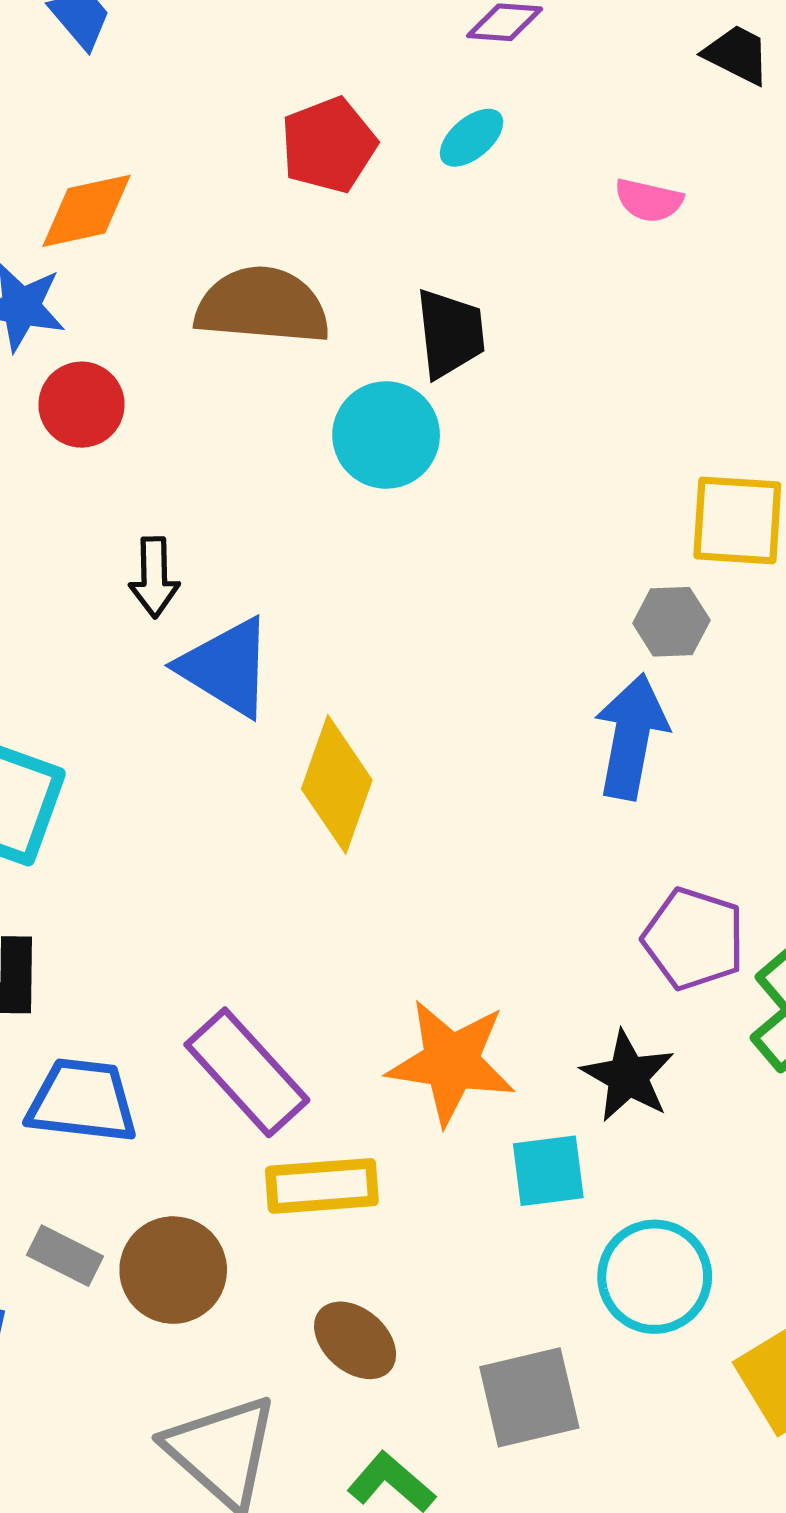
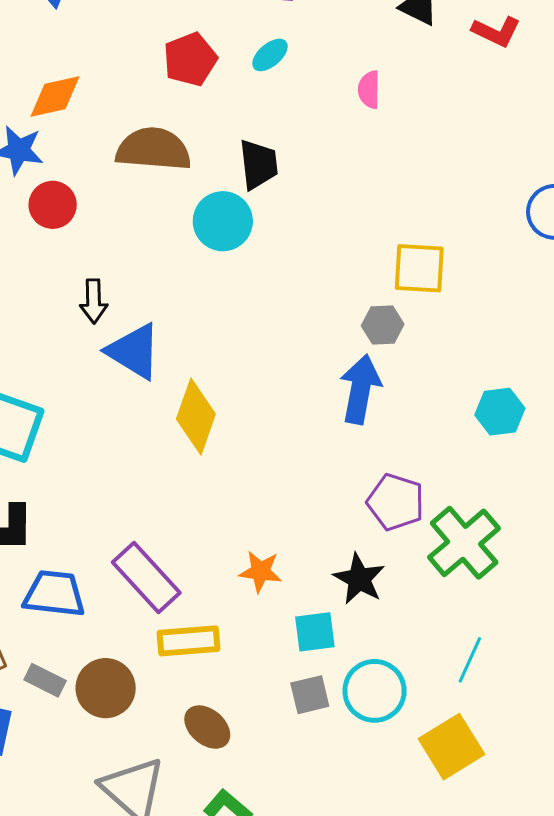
pink semicircle: (649, 200) -> (369, 90), turned 78
orange star: (451, 1062) -> (260, 571), size x0.6
gray square: (529, 1397) -> (310, 695), moved, size x0.7

